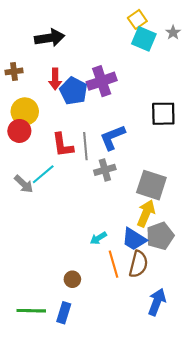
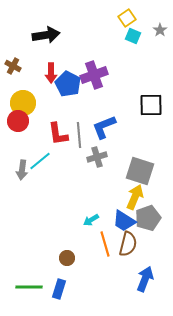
cyan square: (144, 39) -> (133, 36), size x0.7
brown cross: (14, 71) -> (13, 66), turned 35
gray arrow: (24, 184) -> (22, 170), turned 54

